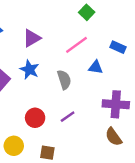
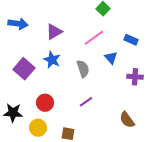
blue triangle: (96, 67) -> (111, 58), turned 40
purple cross: (116, 104) -> (135, 77), moved, size x0.7
red circle: (35, 118) -> (45, 103), moved

